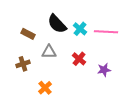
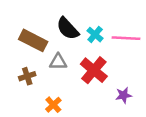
brown rectangle: (28, 34) -> (33, 40), size x1.6
red cross: (79, 59) -> (94, 70), size x1.6
purple star: (104, 70) -> (124, 95), moved

